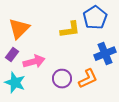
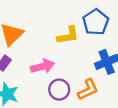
pink arrow: (34, 62) -> (43, 66), moved

